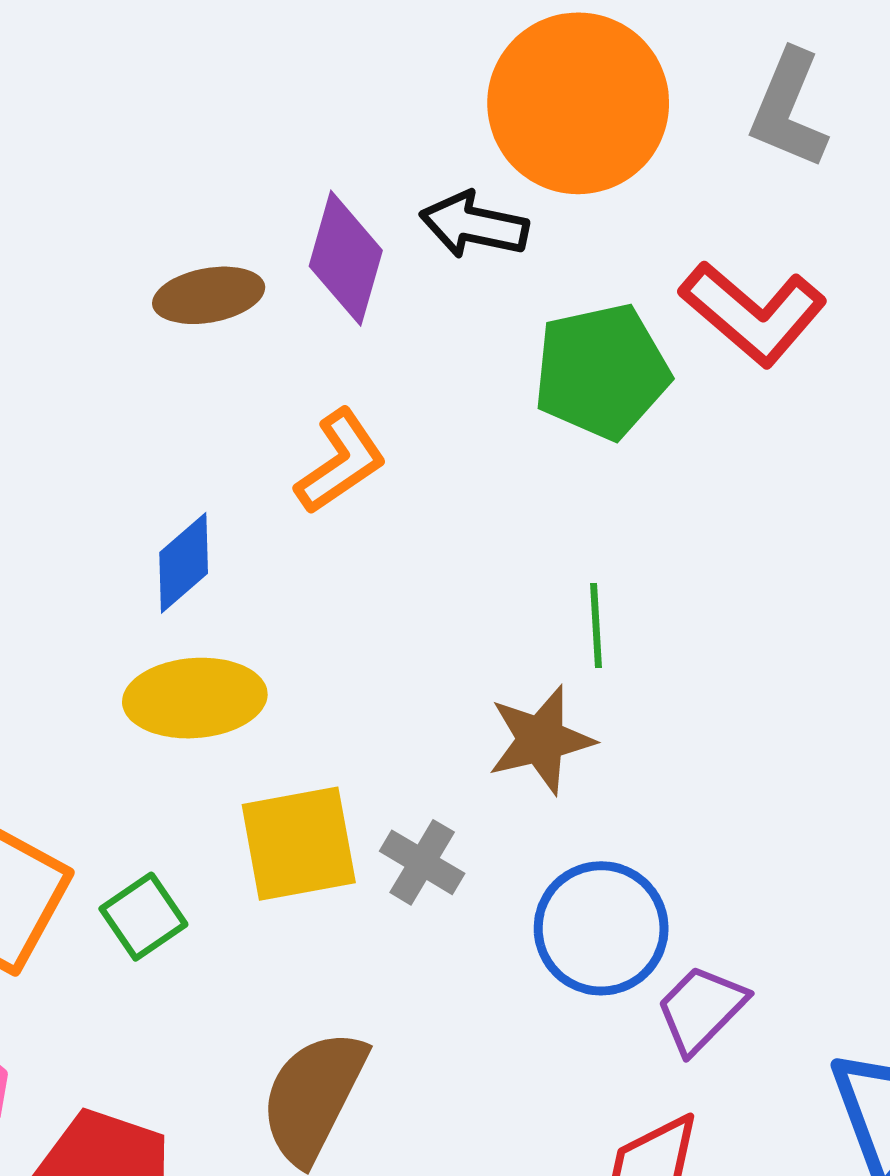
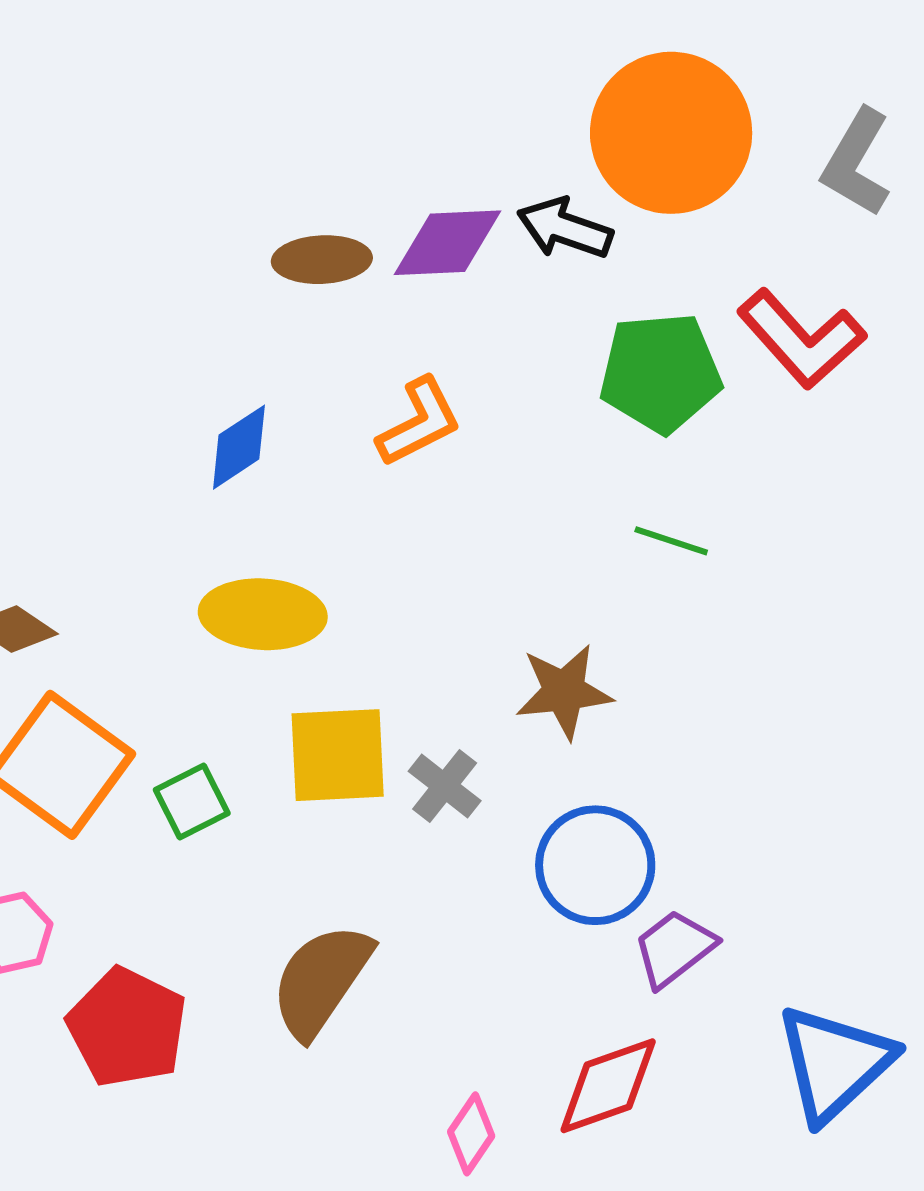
purple diamond: (346, 258) -> (447, 243), turned 64
blue diamond: (184, 563) -> (239, 447), moved
green line: (596, 626) -> (671, 541), moved, turned -76

